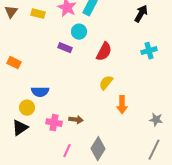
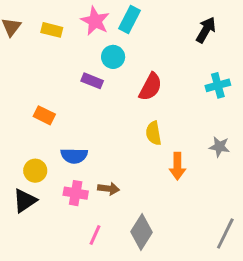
orange rectangle: (14, 63) -> (44, 115), moved
yellow semicircle: (106, 83) -> (153, 133), turned -49
blue semicircle: (40, 92) -> (74, 156), moved
gray star: (156, 120) -> (219, 147), moved

